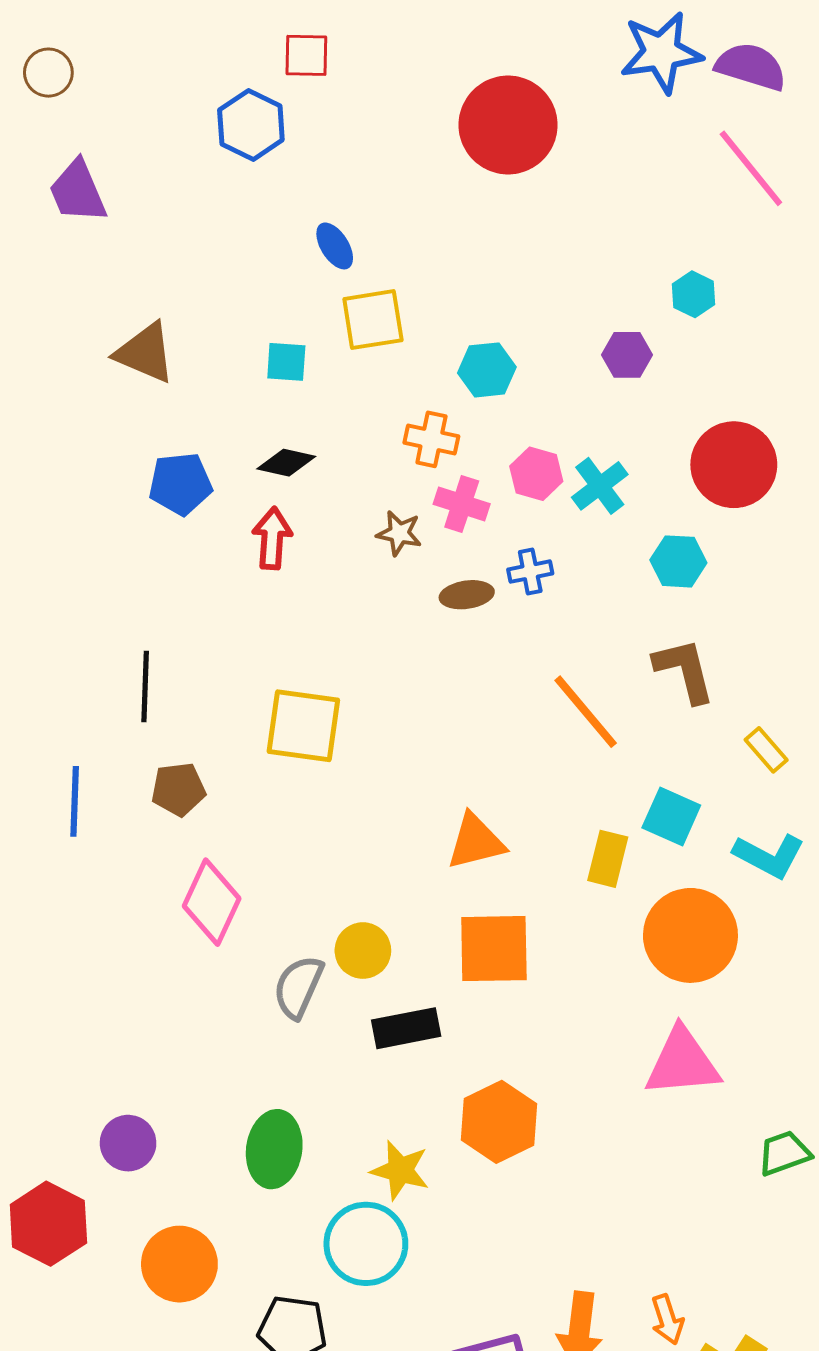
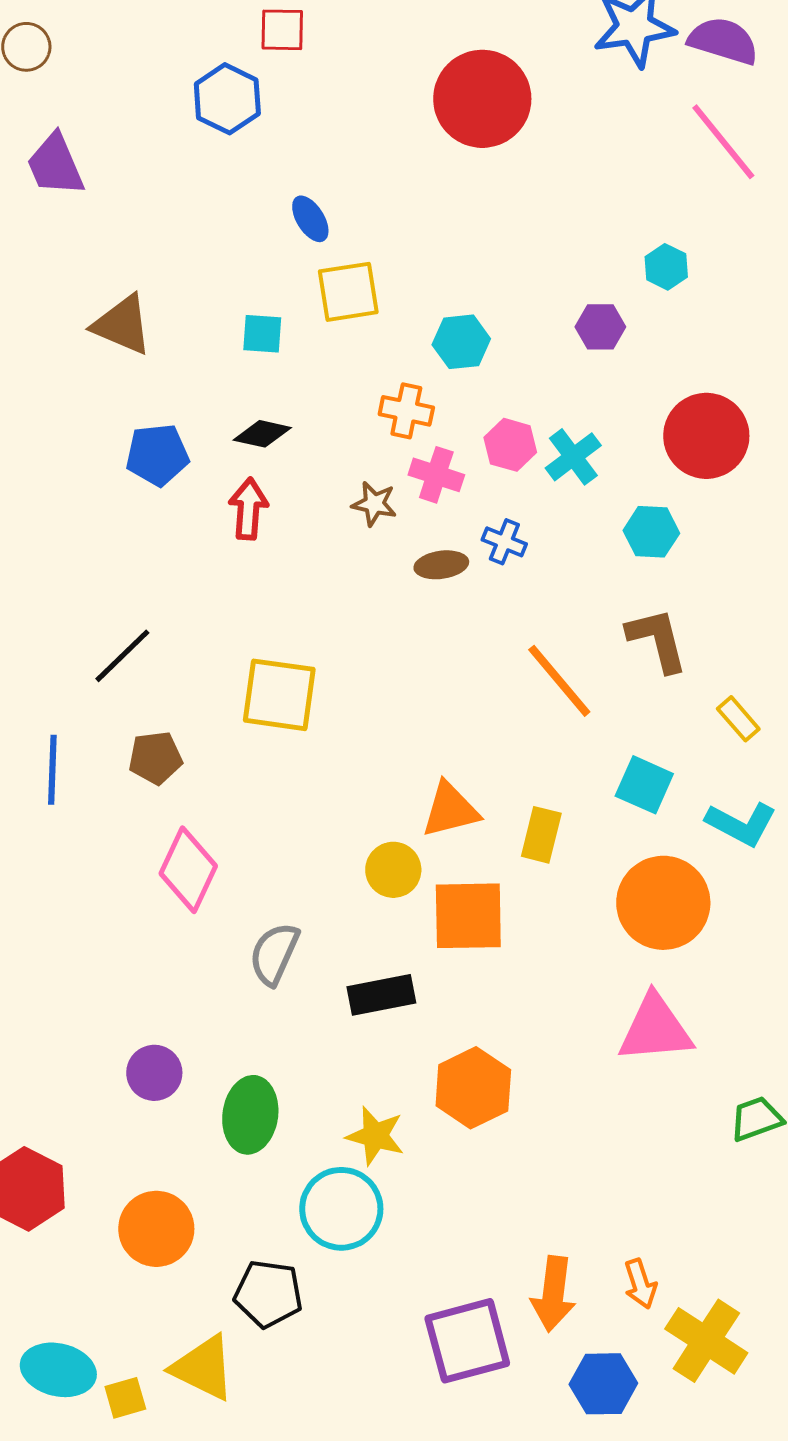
blue cross: (530, 572) -> (504, 542), turned 33
black line: (145, 686) -> (122, 656), turned 44
yellow rectangle: (608, 859) -> (541, 835), moved
yellow circle: (363, 951) -> (393, 870), moved
purple circle: (128, 1143) -> (154, 1073), moved

